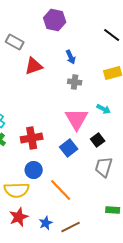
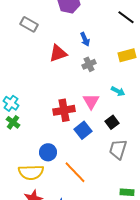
red triangle: (34, 66) -> (58, 53), moved
gray cross: (75, 82) -> (89, 64), turned -32
pink triangle: (77, 119) -> (91, 101), size x0.7
red cross: (32, 138) -> (64, 110), moved

